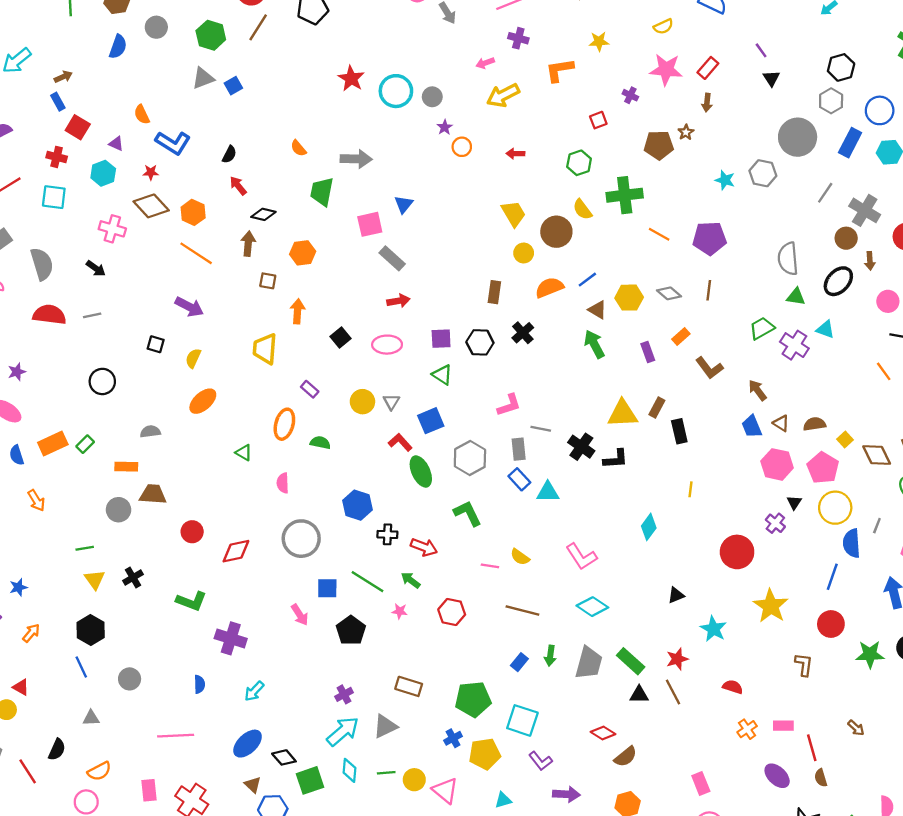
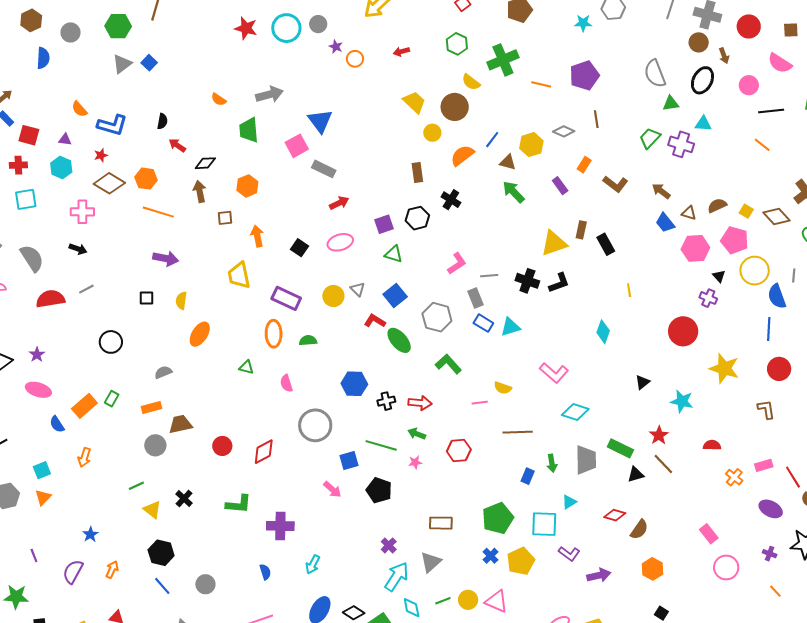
blue triangle: (404, 204) -> (320, 121), size x1.5
purple rectangle: (310, 389) -> (286, 298), size x1.8
orange arrow: (36, 500) -> (84, 457), turned 66
cyan triangle: (503, 800) -> (569, 502), moved

